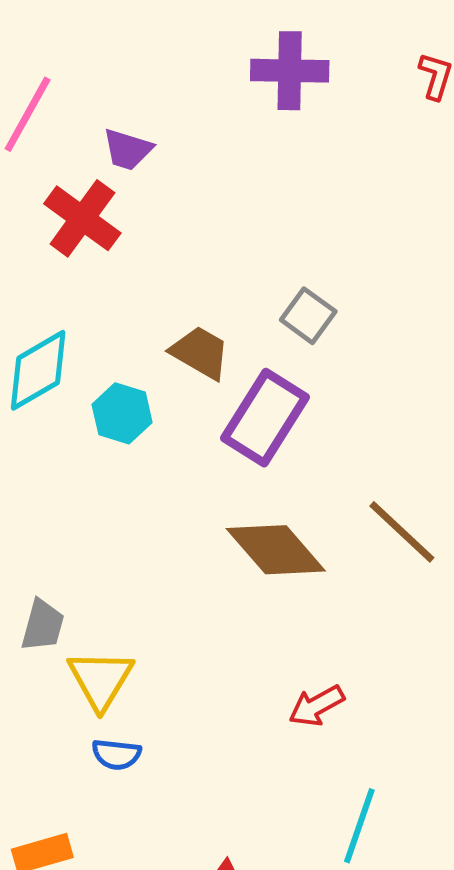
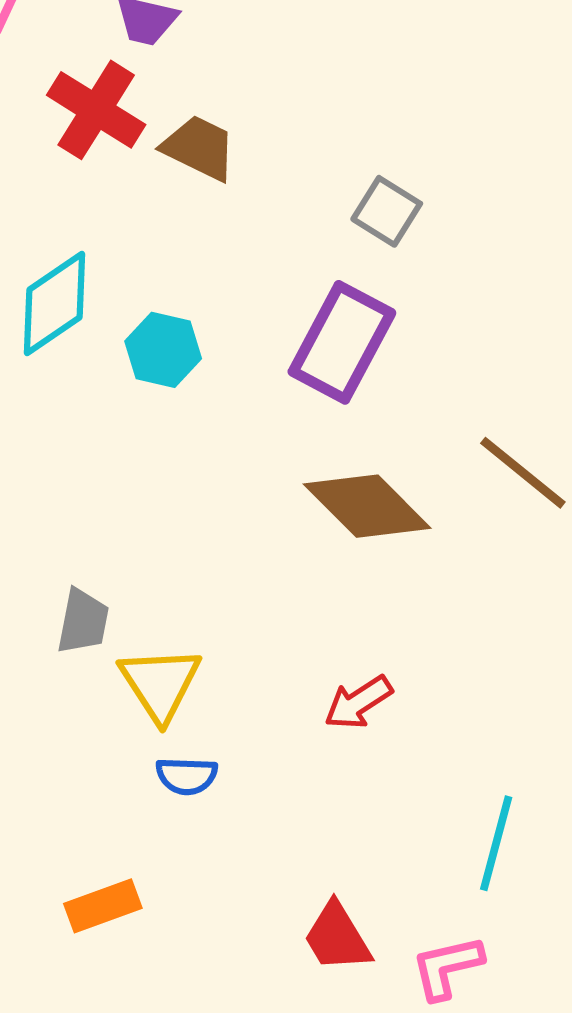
brown trapezoid: (200, 353) -> (199, 148), moved
red arrow: (317, 706) -> (358, 702), moved

